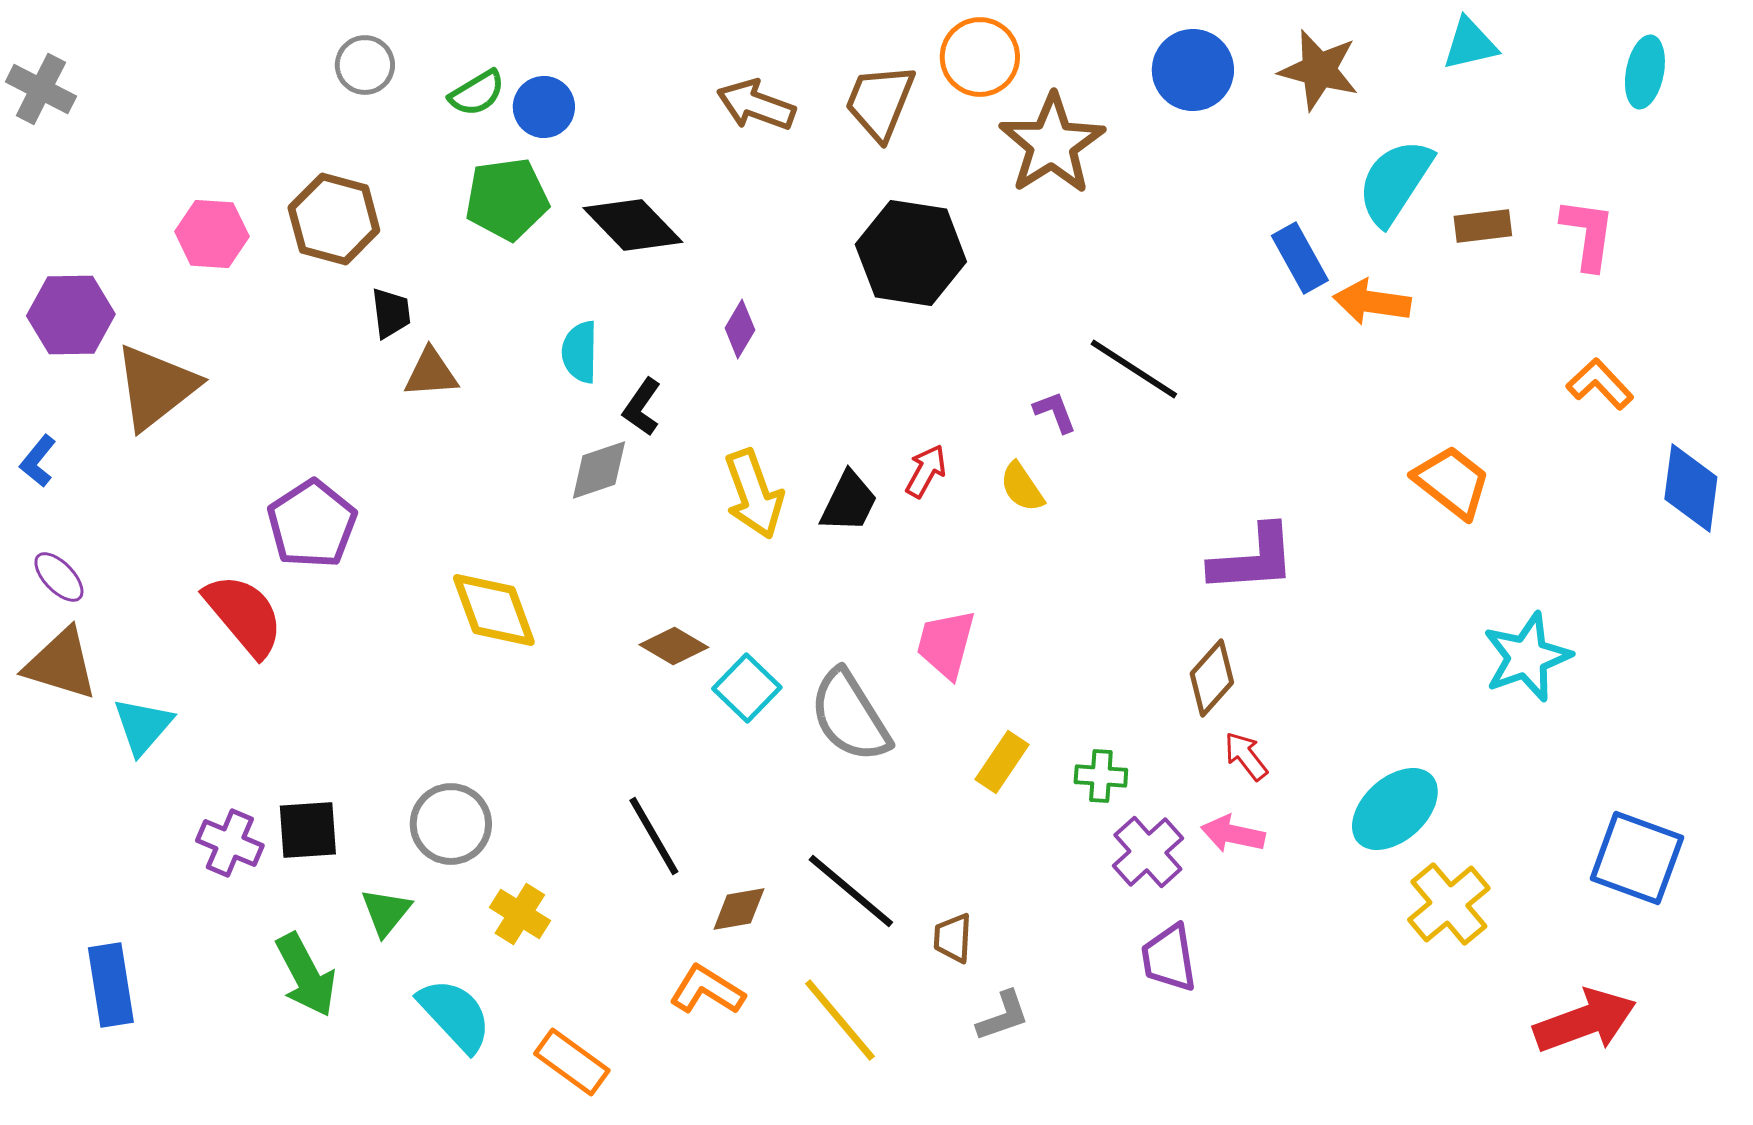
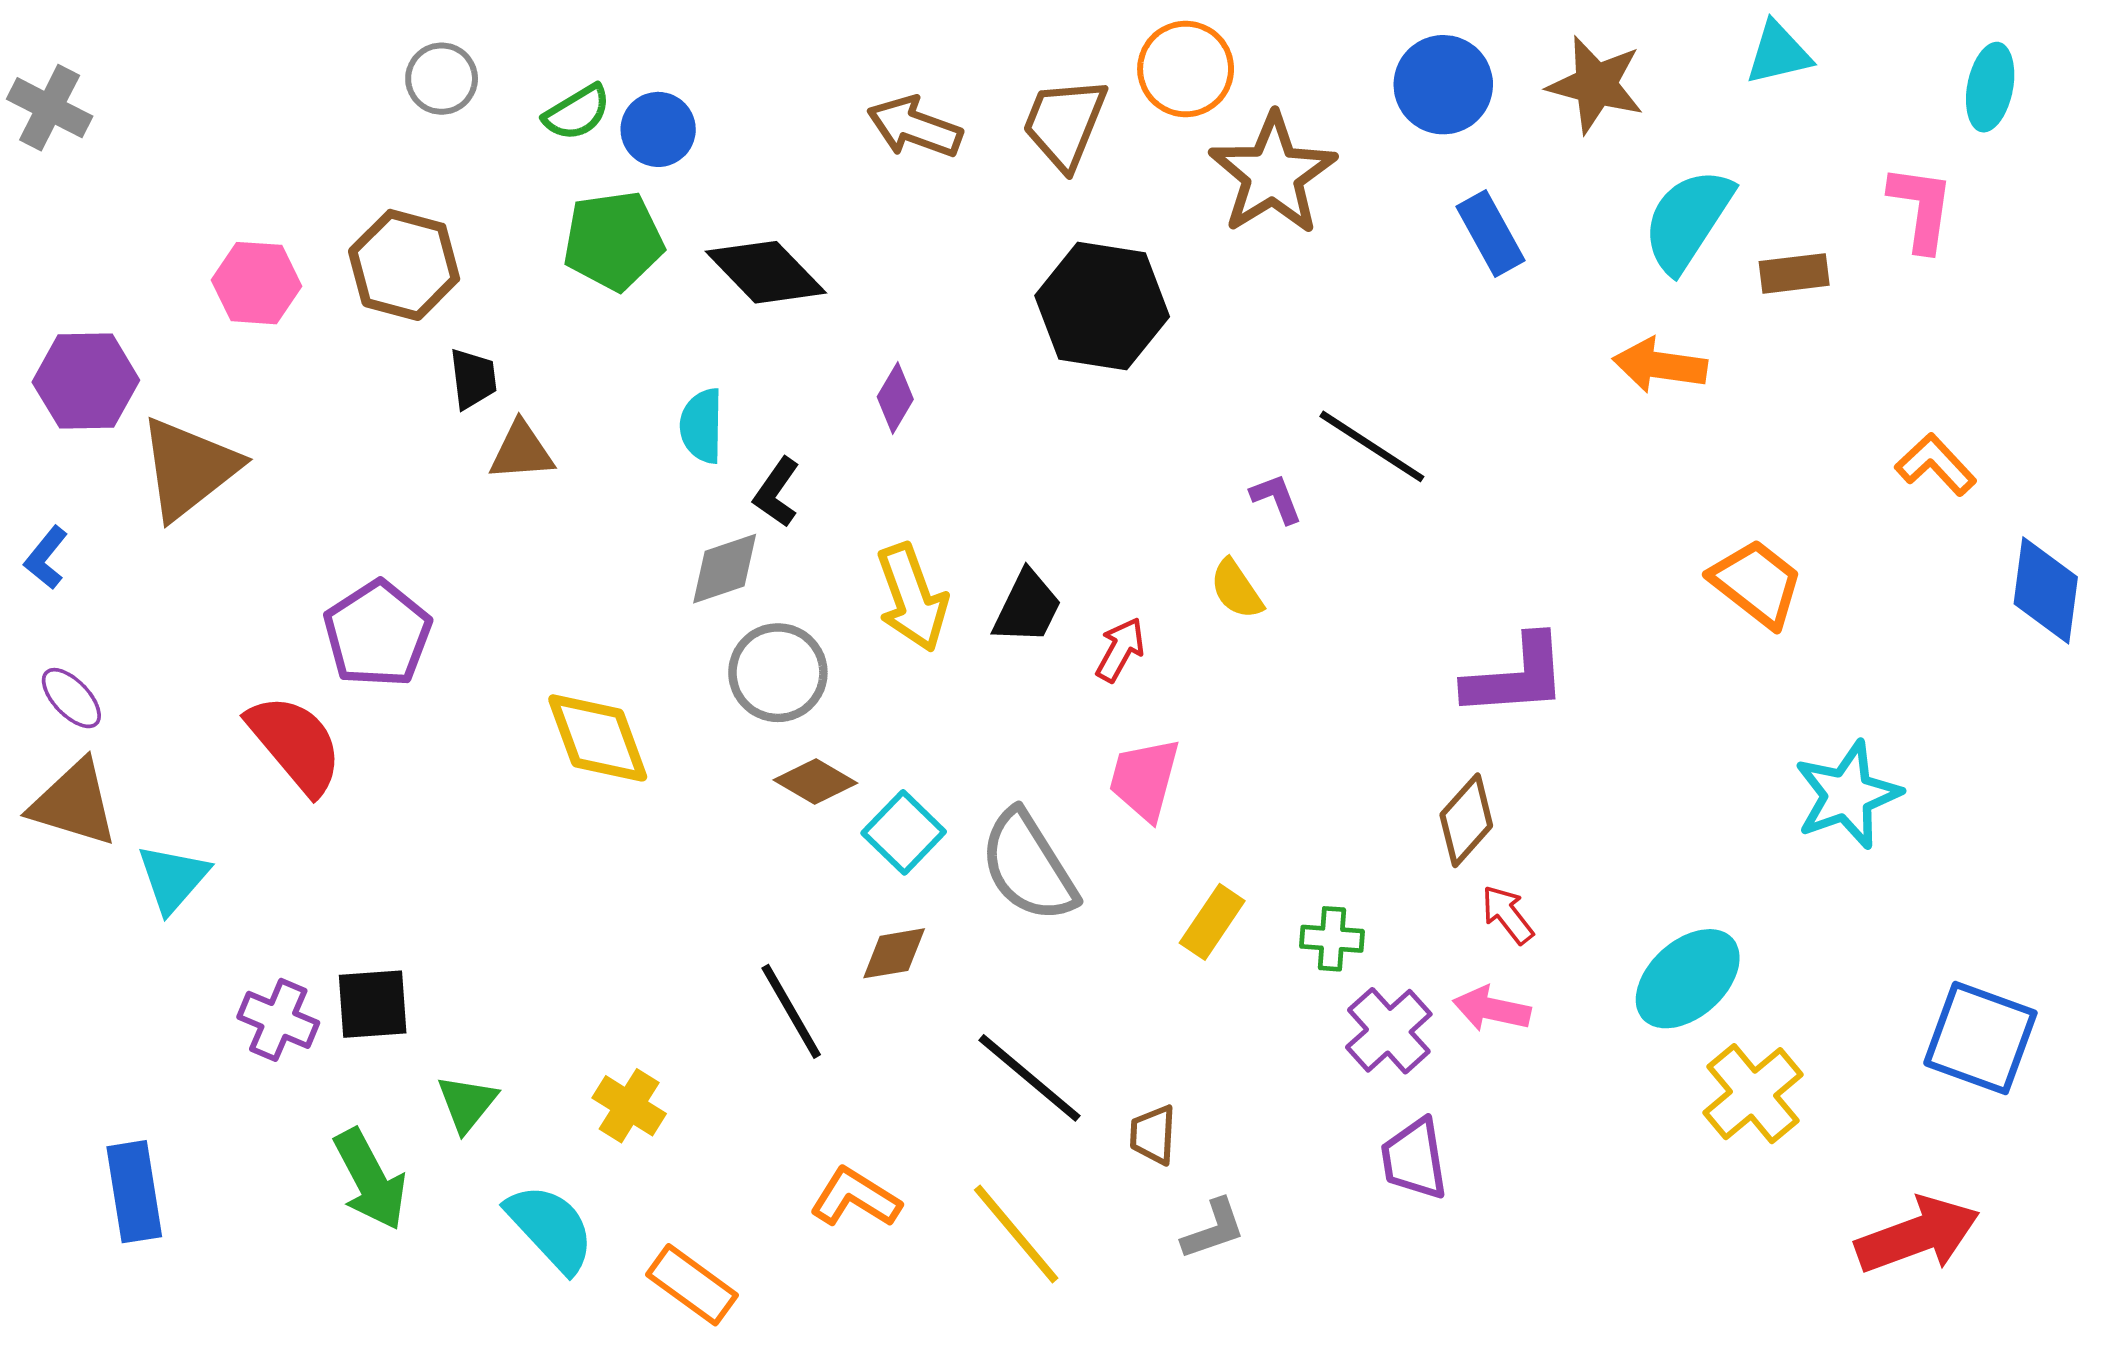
pink L-shape: (1588, 234) -> (1921, 208), moved
blue rectangle: (1300, 258) -> (1490, 233), moved
red arrow: (926, 471) -> (1120, 650), moved
gray circle: (451, 824) -> (778, 673), moved
brown diamond: (739, 909) -> (894, 953), moved

